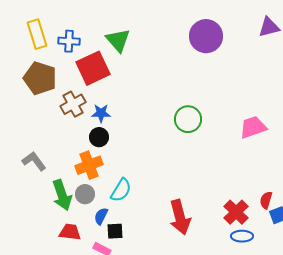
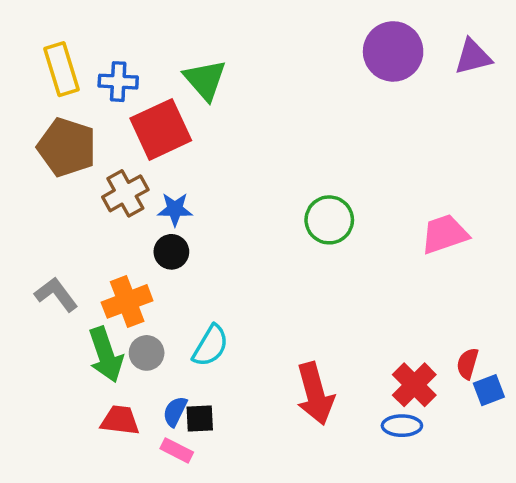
purple circle: (206, 36) -> (393, 51), moved
orange cross: (89, 165) -> (127, 301), moved
blue semicircle: (101, 216) -> (175, 411), moved
blue ellipse: (242, 236) -> (402, 426), moved

